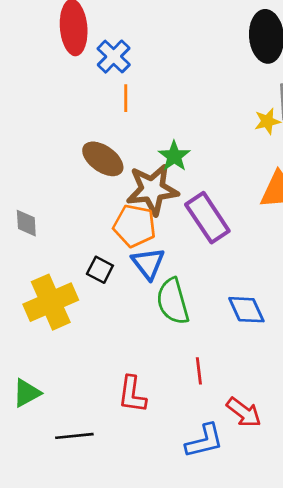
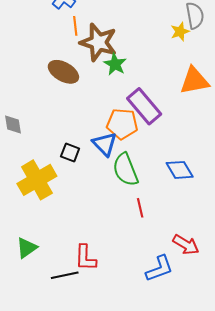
brown star: (152, 190) -> (98, 42), moved, turned 30
orange pentagon: (135, 226) -> (122, 124), moved
red line: (199, 371) -> (140, 208), moved
red L-shape: (132, 394) -> (85, 258), moved

